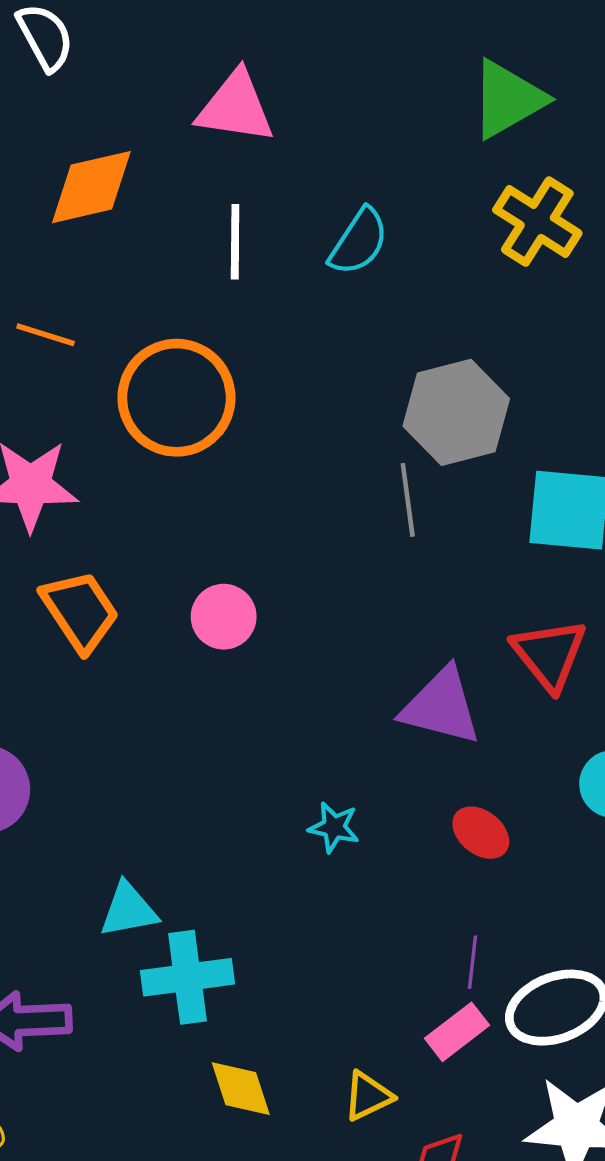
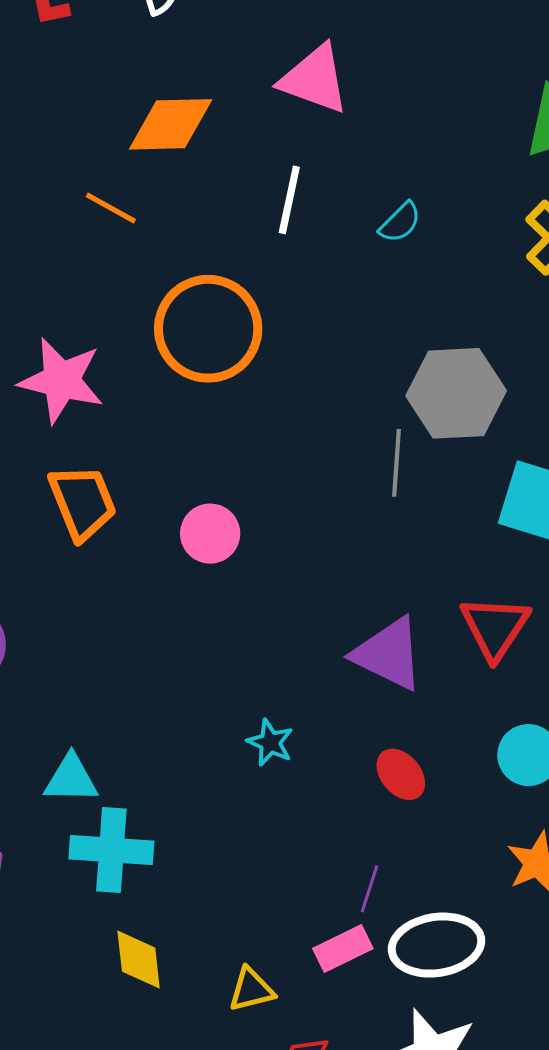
cyan semicircle: (359, 242) -> (400, 222), size x0.7
orange line: (46, 335) -> (111, 208), moved

